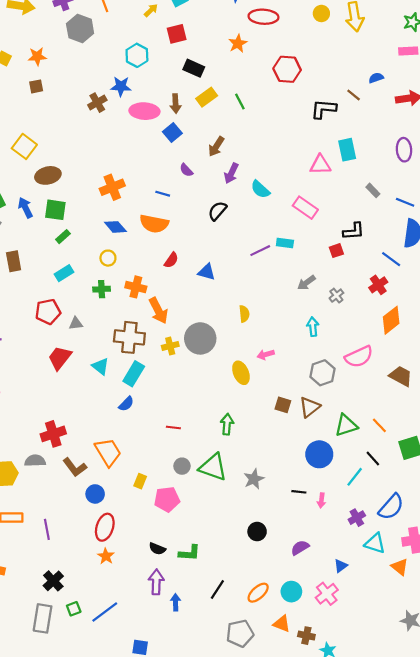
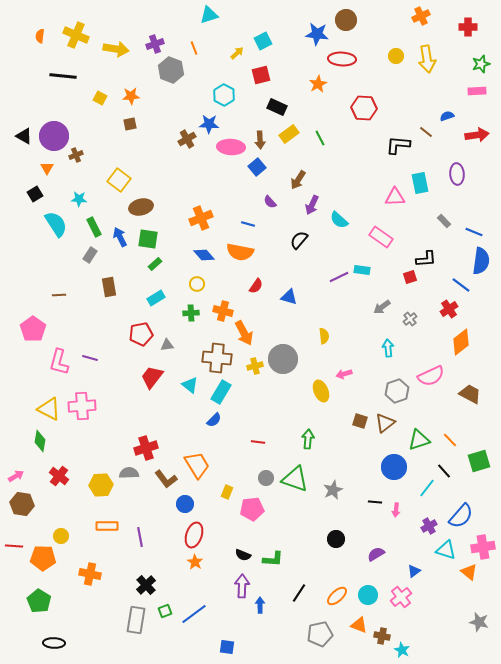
purple ellipse: (404, 150) -> (457, 174), moved

